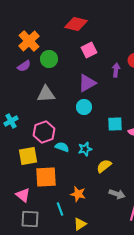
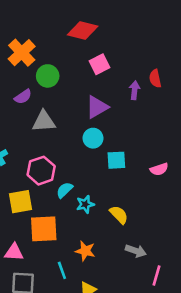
purple semicircle: (24, 66) -> (23, 97), moved
cyan square: (115, 124) -> (116, 160), moved
cyan semicircle: (62, 147) -> (65, 190), turned -64
cyan star: (85, 149) -> (85, 204), moved
yellow semicircle: (104, 166) -> (119, 215), turned 84
pink triangle: (23, 195) -> (14, 252), turned -35

